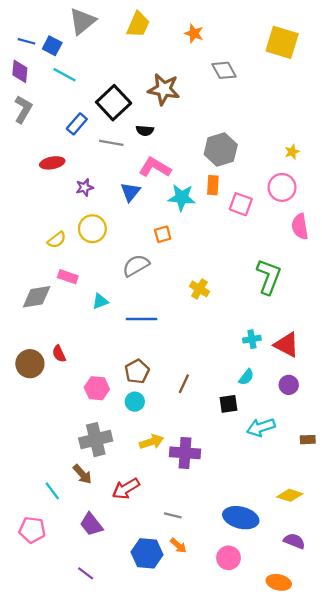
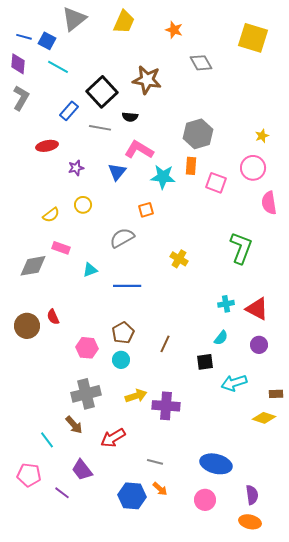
yellow circle: (92, 229) -> (83, 205), size x0.7
yellow diamond: (290, 495) -> (264, 418), moved
purple semicircle: (294, 541) -> (252, 495), moved, turned 60
purple line: (86, 573) -> (62, 493), moved

